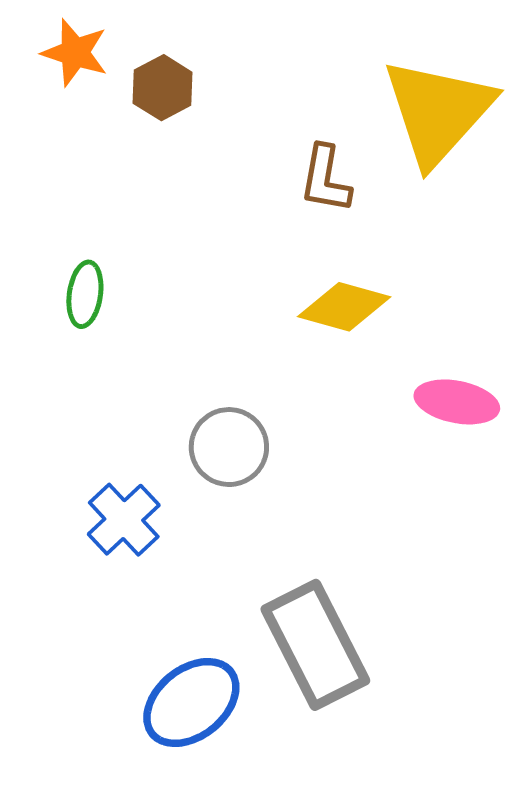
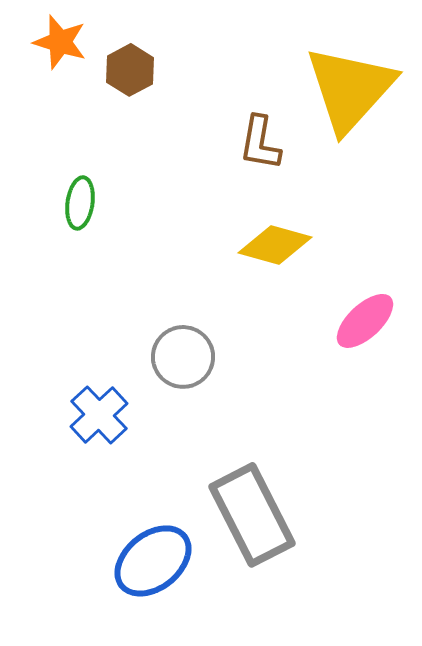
green ellipse: (85, 294) -> (80, 203), moved
pink ellipse: (457, 402) -> (365, 321), turned -54

